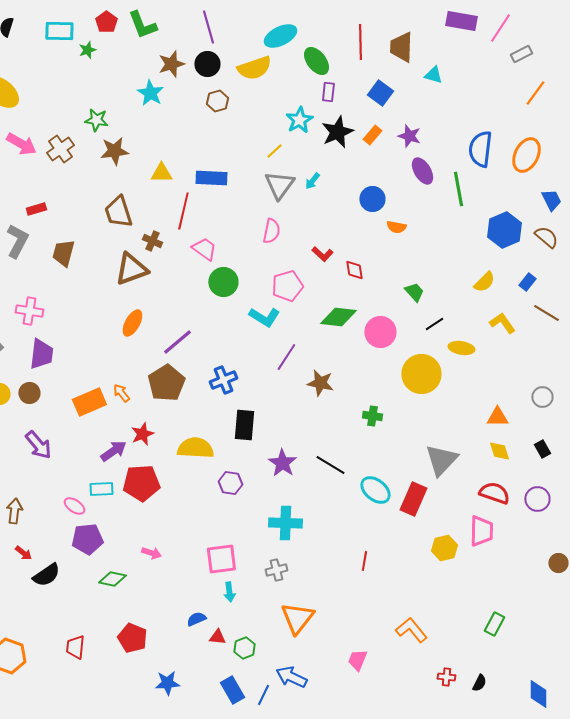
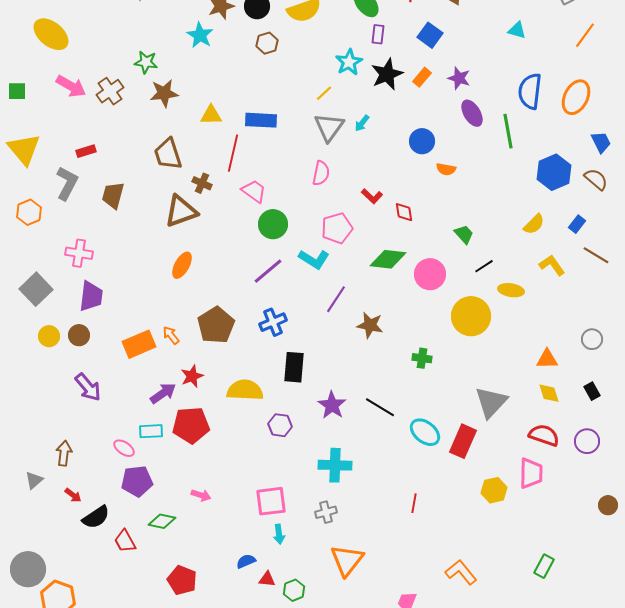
cyan triangle: (433, 75) -> (517, 30), moved
purple line: (177, 342) -> (268, 271), moved
red trapezoid: (75, 647) -> (125, 541), moved, turned -35

